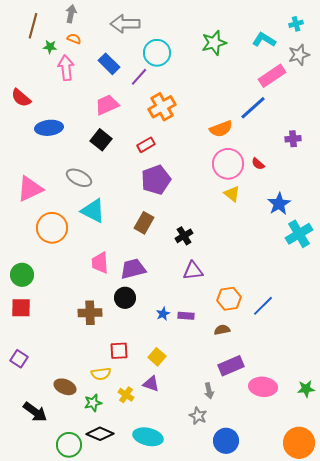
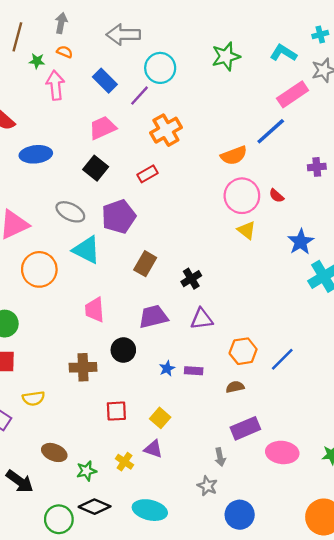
purple pentagon: (156, 180) -> (119, 216), moved
purple trapezoid: (133, 269) -> (153, 317), moved
yellow semicircle: (101, 374) -> (34, 398), moved

